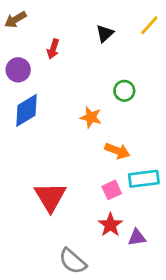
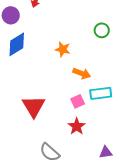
green circle: (124, 91) -> (102, 30), moved
purple triangle: (137, 237) -> (106, 152), moved

